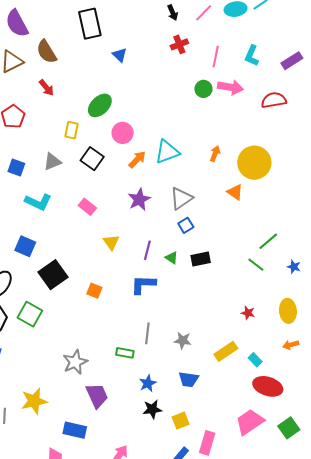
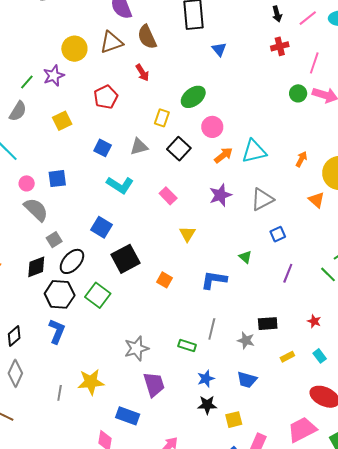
blue square: (186, 225) -> (278, 234), moved
purple line: (147, 250) -> (288, 273), moved
black rectangle: (201, 259) -> (268, 324), moved
yellow rectangle: (226, 351) -> (287, 357), size x0.6
cyan rectangle: (255, 360) -> (320, 356), moved

